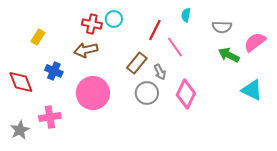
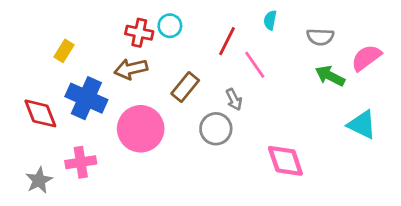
brown rectangle: (137, 63) -> (185, 87), moved
blue cross: (54, 71) -> (86, 98), size x1.6
pink diamond: (186, 94) -> (285, 161), moved, turned -44

